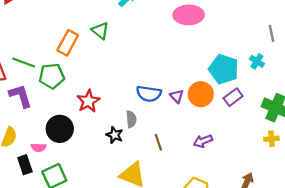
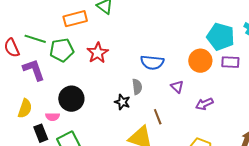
orange rectangle: (68, 43) -> (75, 19), turned 50
purple triangle: (177, 96) -> (177, 87), moved
purple rectangle: (233, 97) -> (230, 62), turned 42
red star: (88, 101) -> (98, 53), moved
brown line: (158, 142) -> (158, 117), moved

